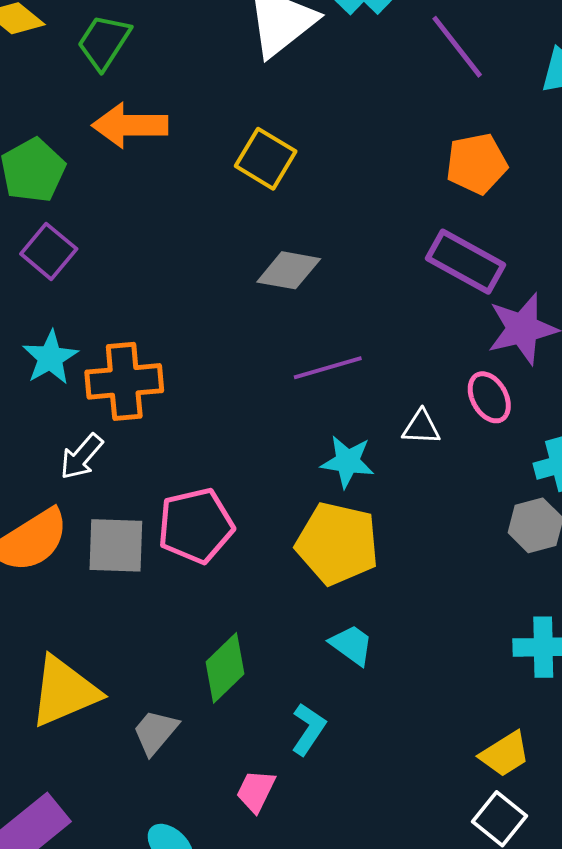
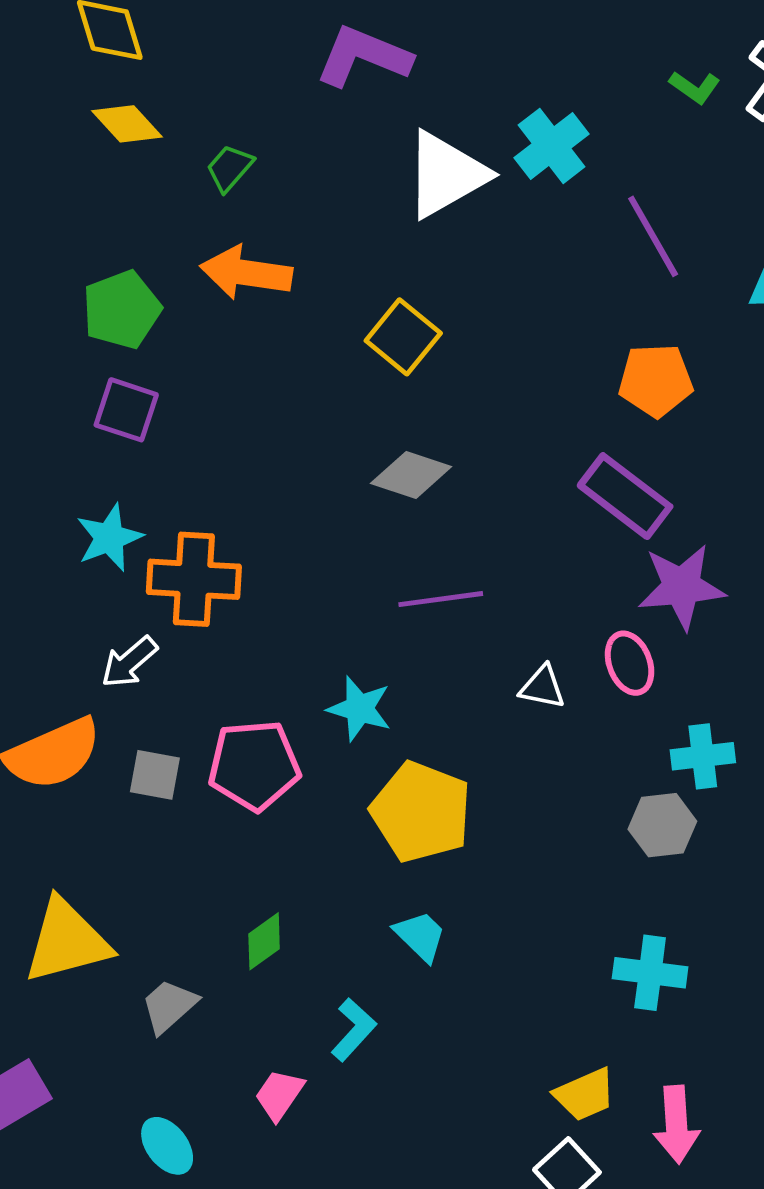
green trapezoid: (104, 42) -> (230, 168), size x0.7
purple square: (49, 251) -> (126, 410), turned -30
cyan star: (348, 462) -> (359, 709), moved
gray square: (116, 545) -> (155, 775), size x0.7
green diamond: (225, 668) -> (264, 941), size x0.7

